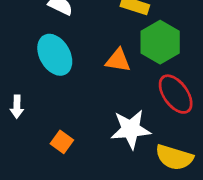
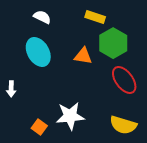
white star: (131, 129) -> (70, 116), moved
orange square: (62, 142) -> (39, 127), moved

